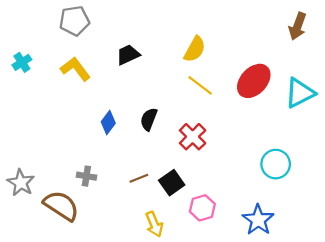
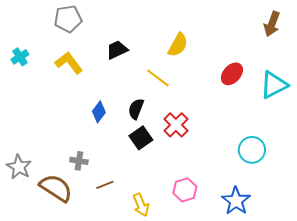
red ellipse: (254, 81) -> (232, 74), size x0.7
yellow line: (200, 85) -> (158, 78), moved
brown line: (139, 178) -> (105, 185), moved
black square: (172, 183) -> (141, 138), moved

